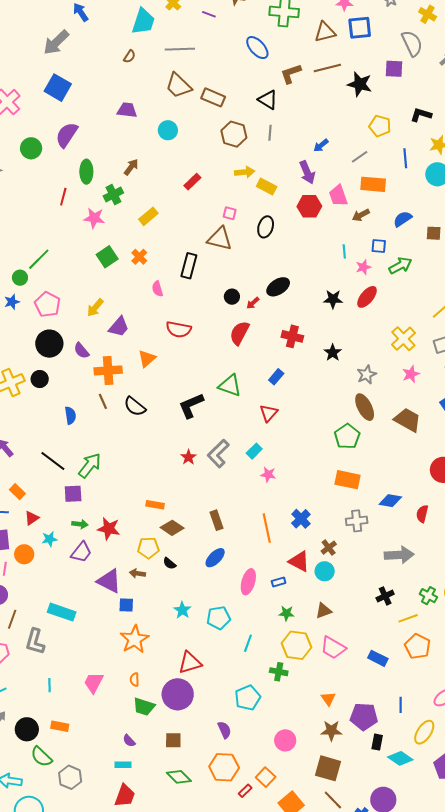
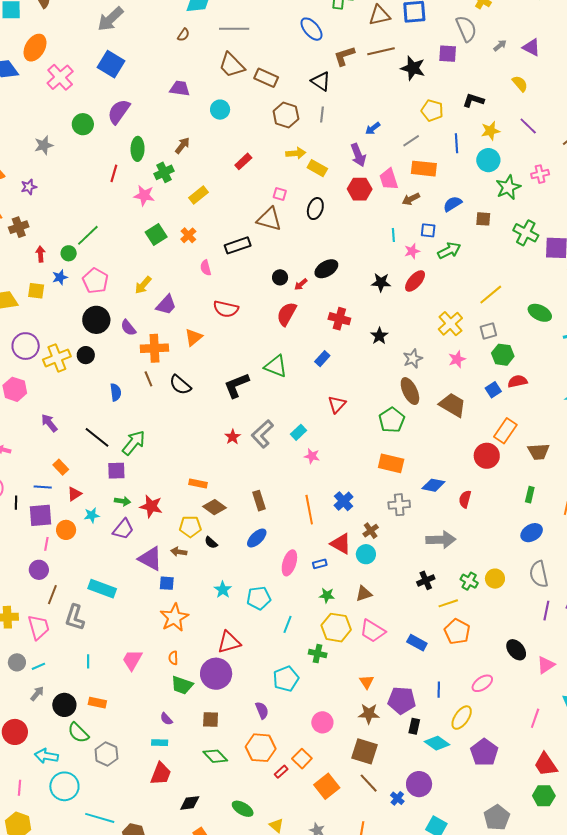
black rectangle: (189, 266) -> (238, 245), turned 55
red triangle: (269, 413) -> (337, 404), moved

